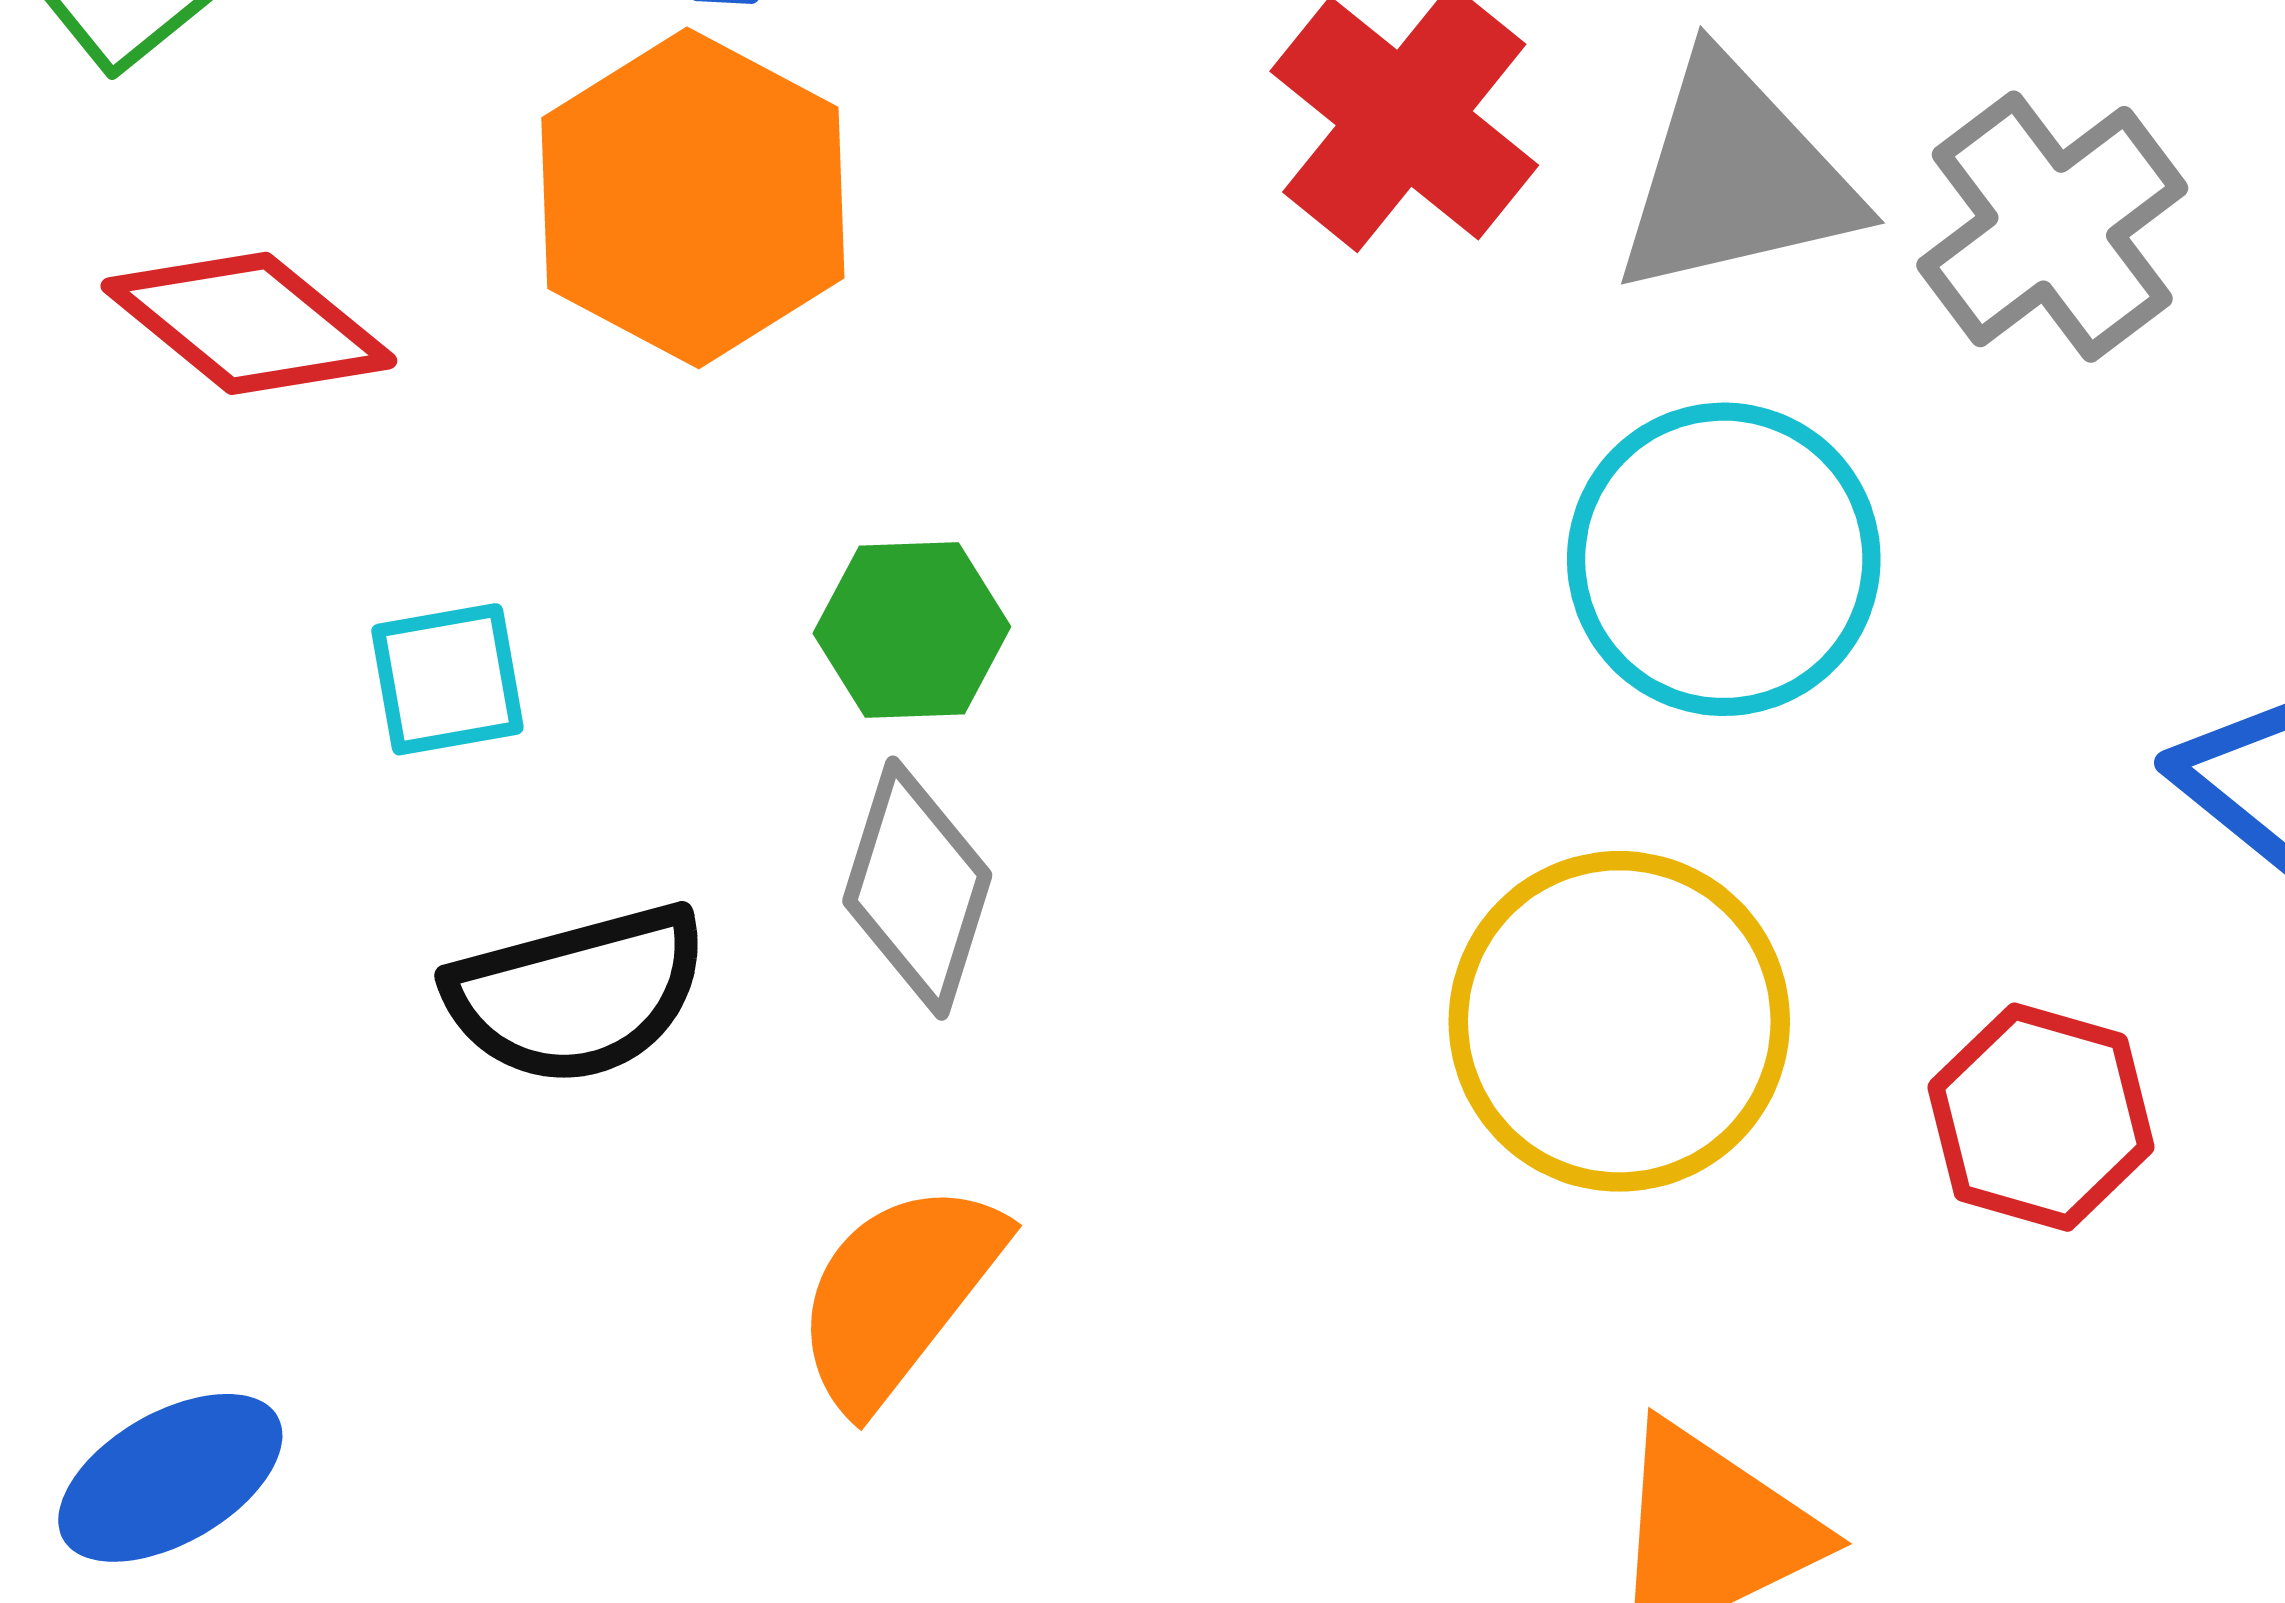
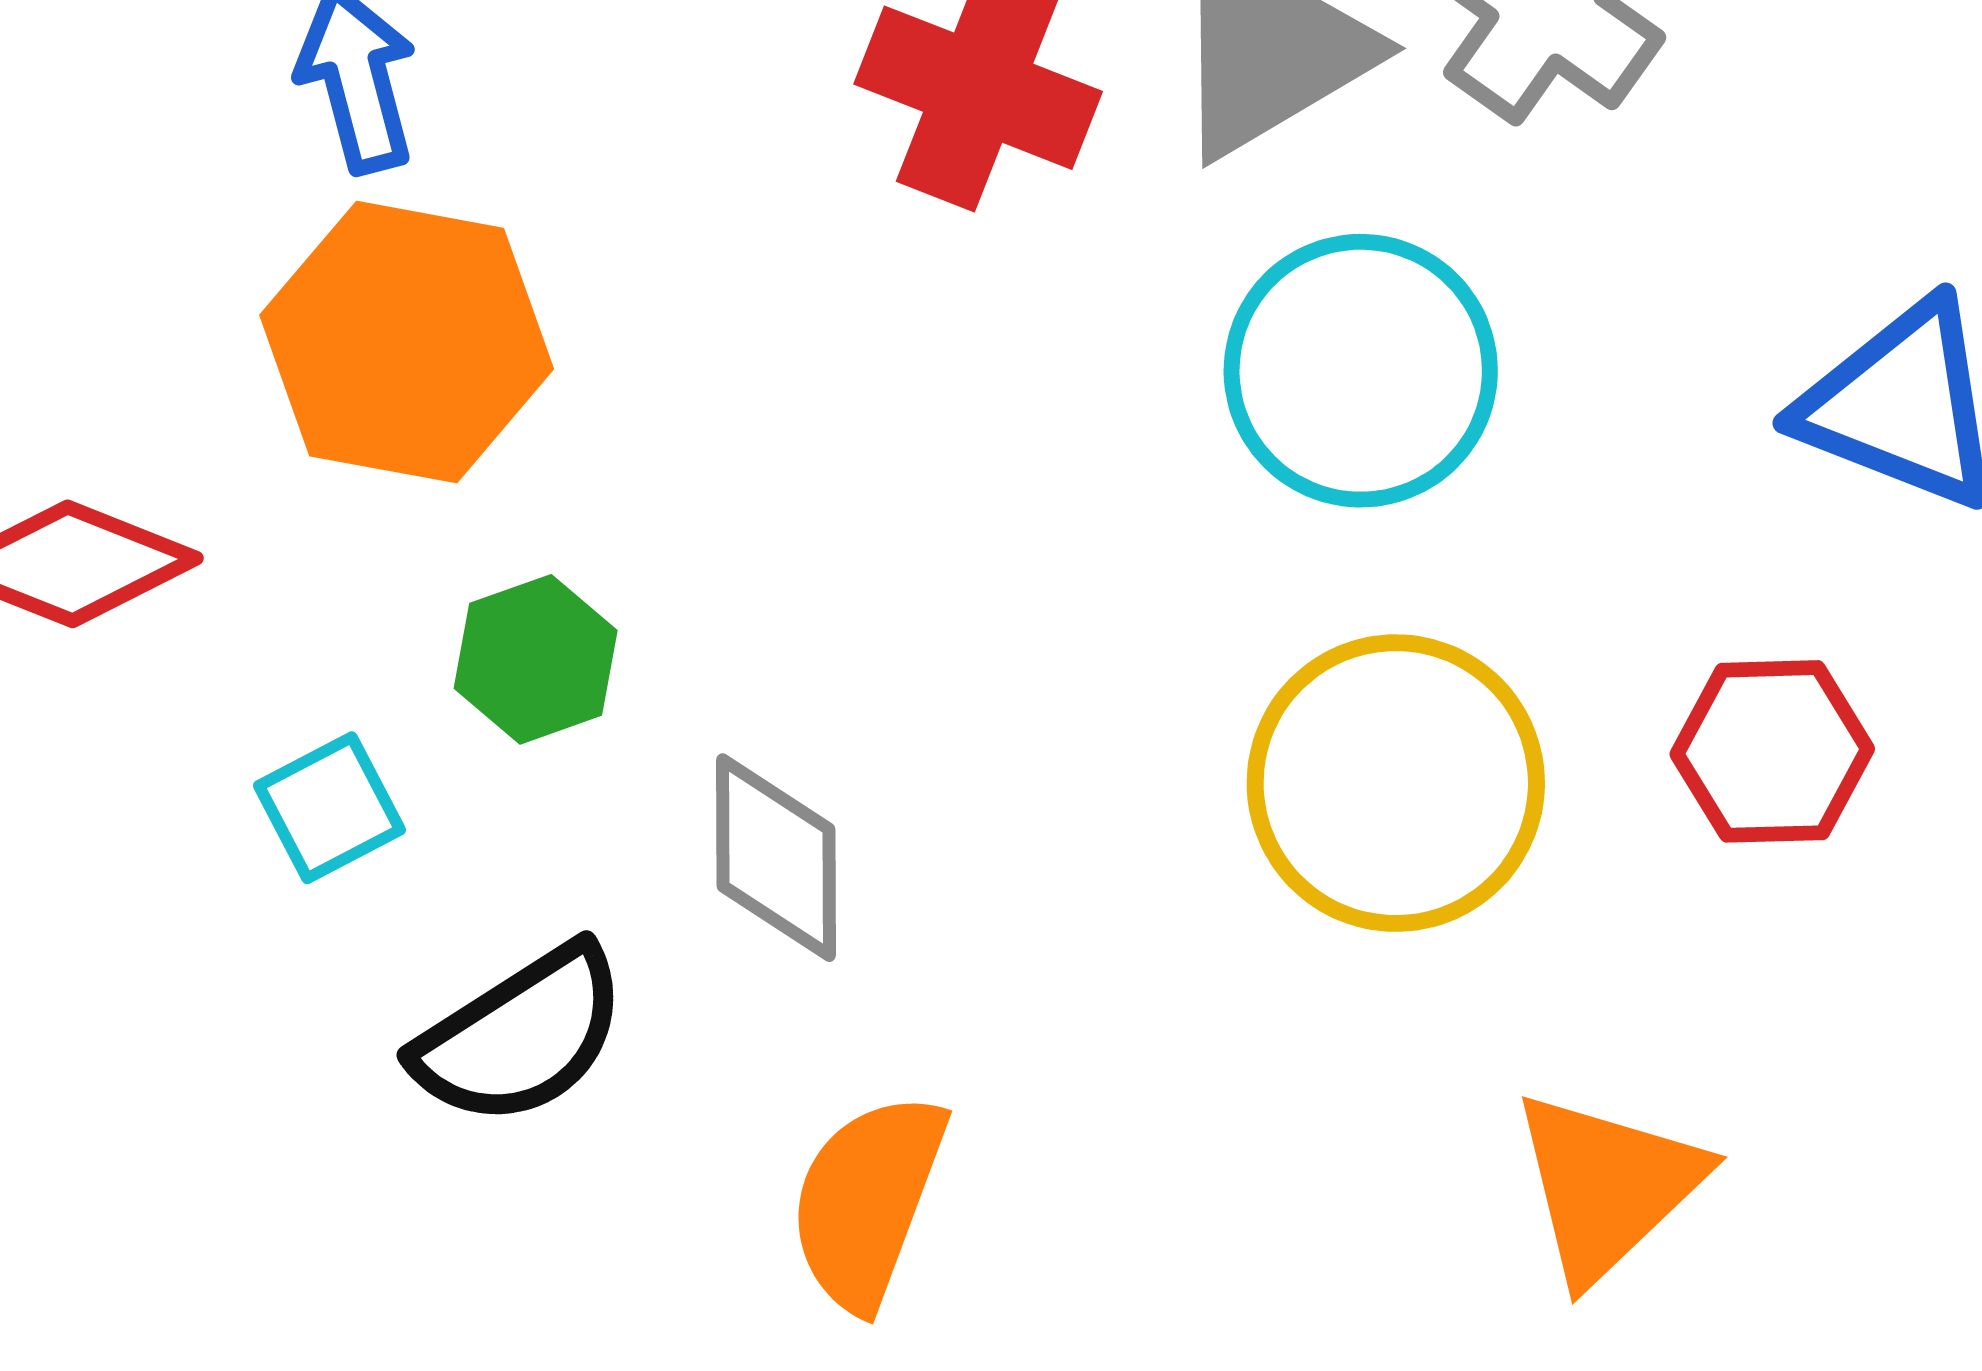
green hexagon: (912, 630) -> (536, 659), moved

